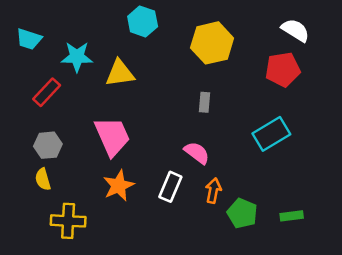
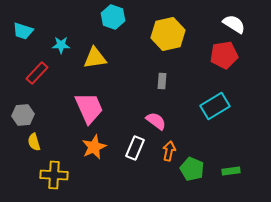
cyan star: (77, 57) -> (61, 45), size x0.7
gray hexagon: (48, 145) -> (23, 115), moved

